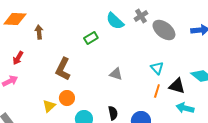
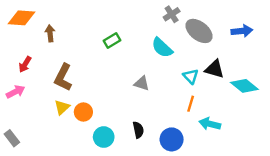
cyan semicircle: (115, 21) -> (162, 48), moved
brown L-shape: (63, 69) -> (63, 77), moved
black triangle: (177, 86) -> (214, 69), moved
yellow triangle: (49, 106) -> (62, 107), moved
cyan arrow: (185, 108) -> (210, 124), moved

